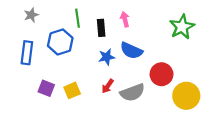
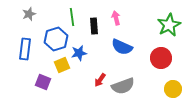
blue star: (107, 57) -> (79, 53), moved
red circle: (161, 74) -> (161, 58), moved
yellow square: (72, 90) -> (62, 65), moved
yellow circle: (186, 96) -> (173, 89), size x0.7

